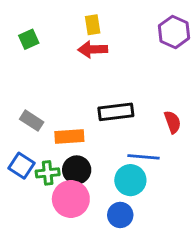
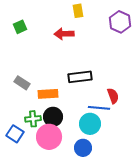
yellow rectangle: (93, 25) -> (78, 11), moved
red semicircle: (173, 122) -> (113, 96), moved
blue square: (21, 166) -> (15, 134), moved

